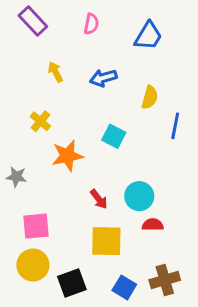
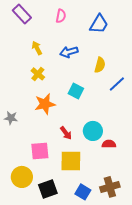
yellow cross: (40, 121) -> (38, 74), moved
blue line: (175, 126) -> (117, 84), turned 36
red semicircle: (153, 225) -> (109, 144), moved
pink square: (36, 226) -> (40, 151), moved

